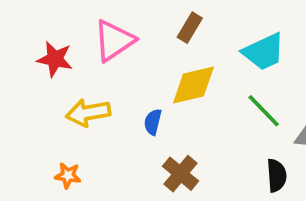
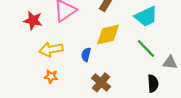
orange star: (68, 175) -> (51, 76), moved

